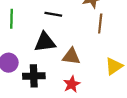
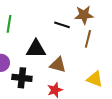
black line: (53, 14) -> (62, 25), moved
yellow triangle: (114, 66) -> (95, 79), turned 48

